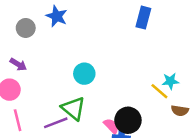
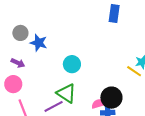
blue star: (57, 16) -> (39, 43), moved
pink semicircle: (111, 126) -> (99, 104), turned -56

